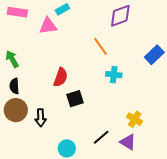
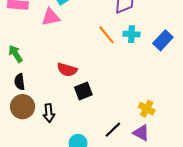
cyan cross: (114, 75) -> (131, 34), moved
red semicircle: (61, 77) -> (67, 70), turned 90

